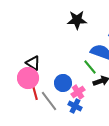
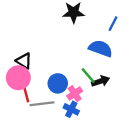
green line: (90, 67) -> (88, 76), moved
gray line: (49, 101) -> (42, 104), turned -60

